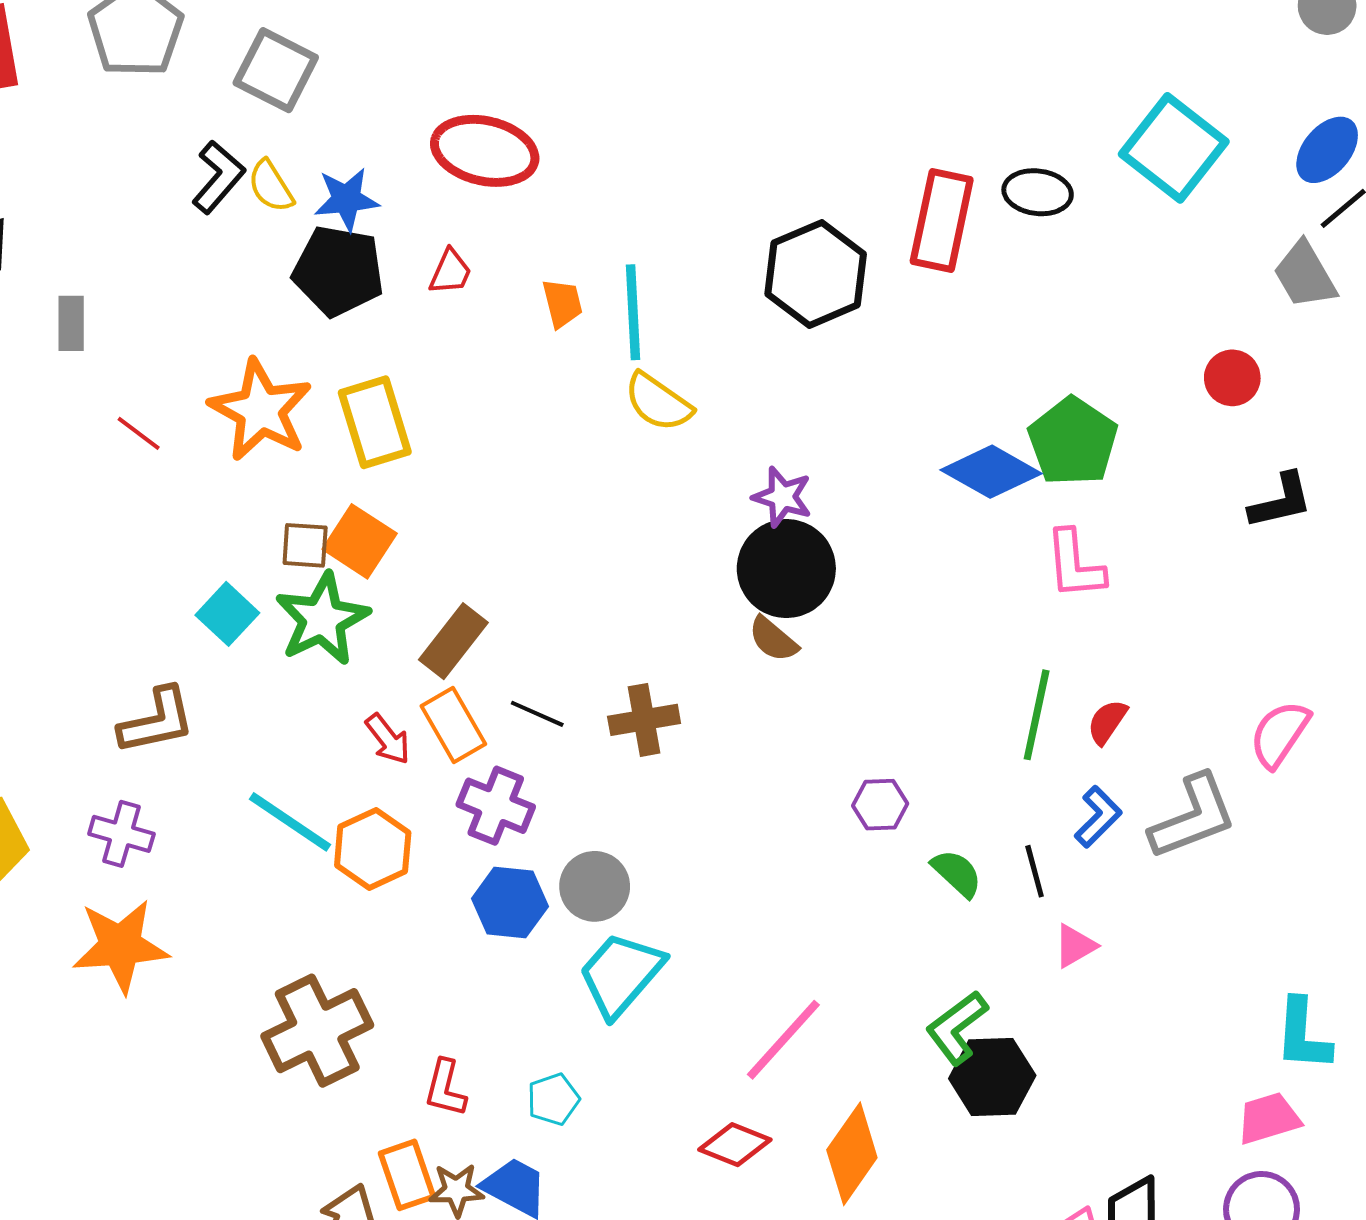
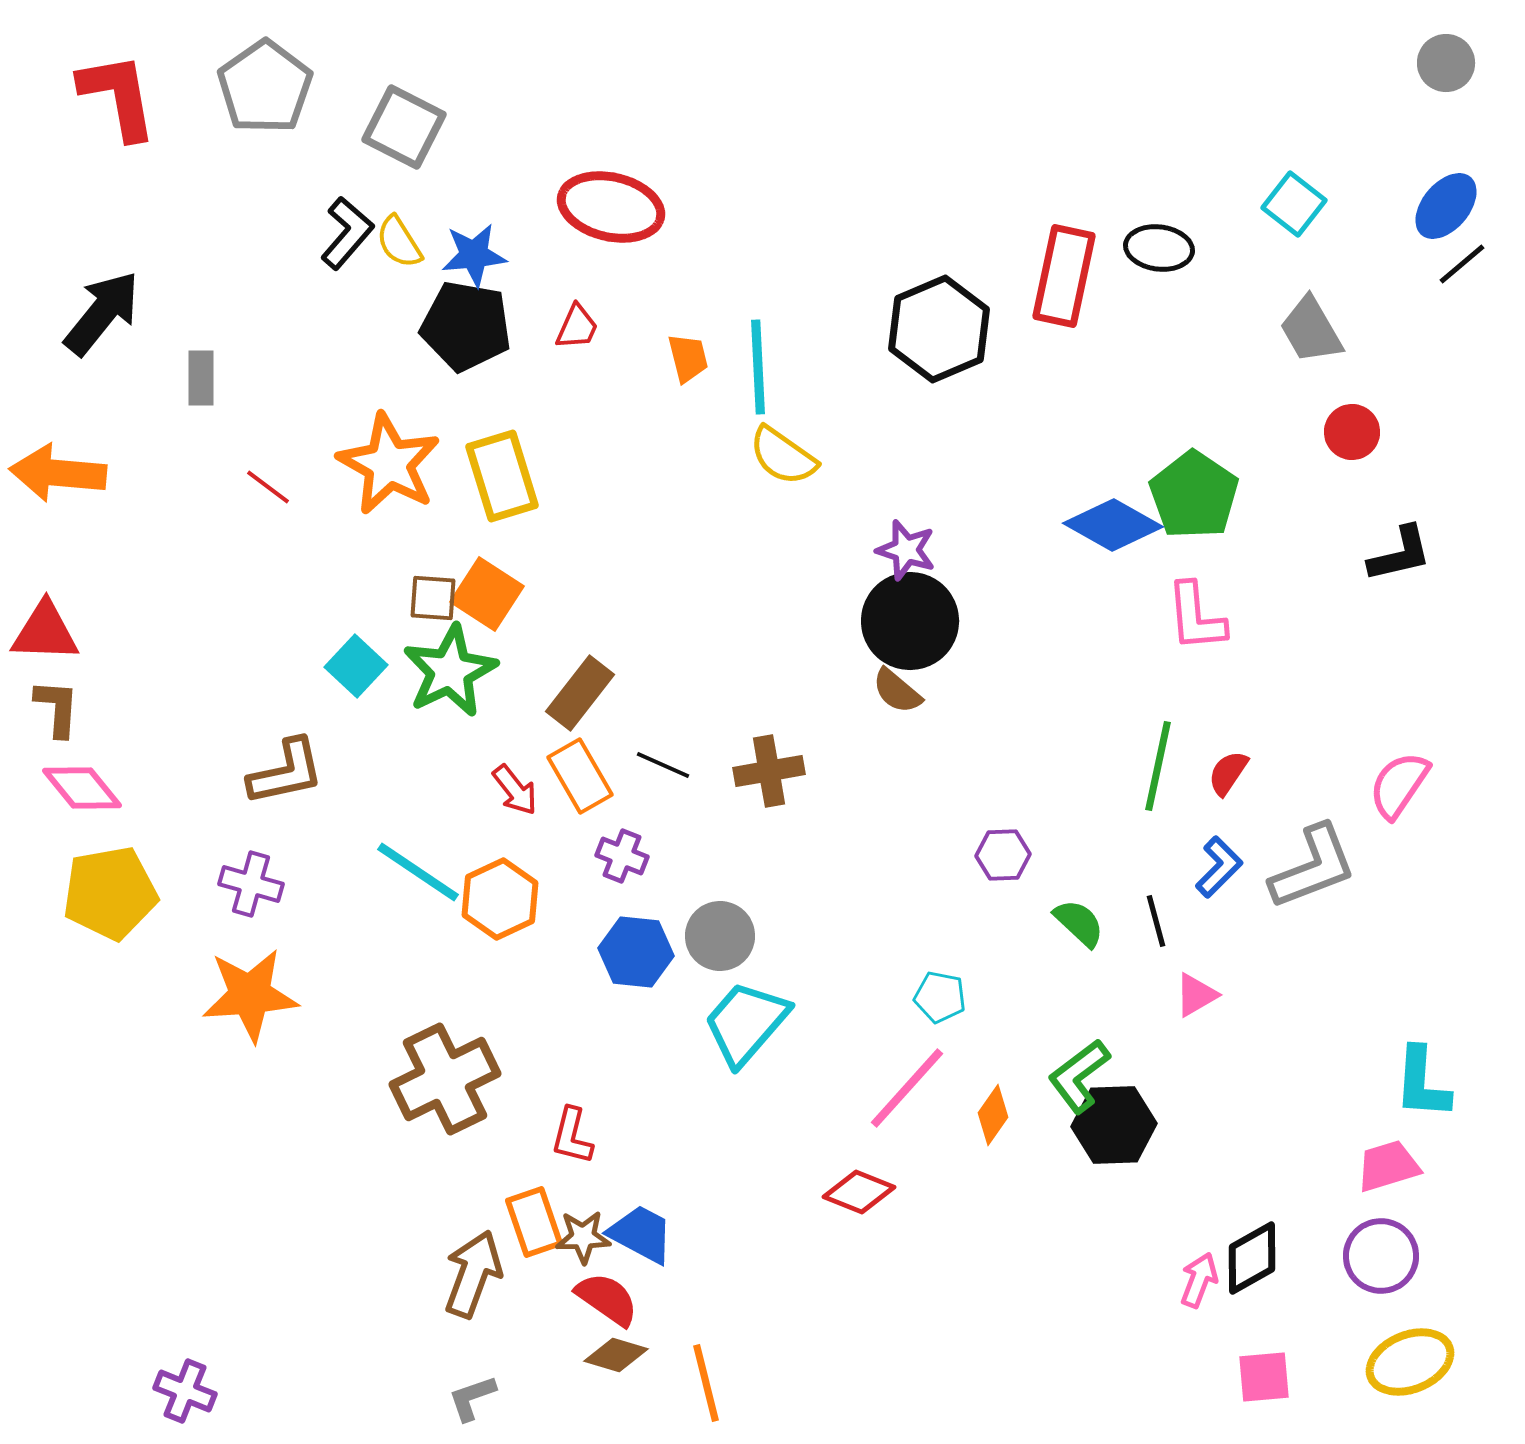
cyan square: (1174, 148) -> (1294, 204), size x0.6
gray trapezoid: (1305, 275) -> (1311, 330), moved
purple cross: (496, 806) -> (622, 856), size x0.7
cyan pentagon: (553, 1099) -> (940, 997), moved, turned 30
orange diamond: (852, 1154) -> (993, 1115), moved, size x0.6

